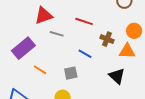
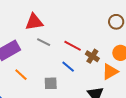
red line: (84, 21) -> (73, 46), moved
orange triangle: (127, 51) -> (110, 72), turned -42

